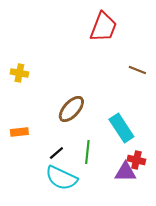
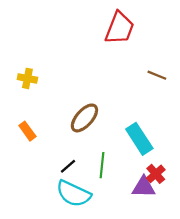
orange rectangle: (19, 132) -> (27, 131), moved, turned 60
red cross: (136, 160) -> (156, 174), turned 36

